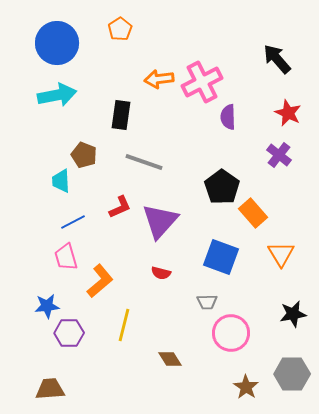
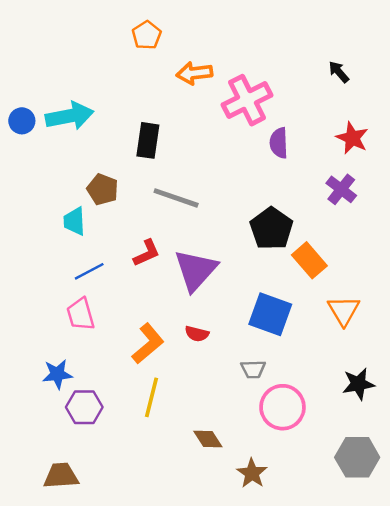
blue circle: (57, 43) -> (22, 121), moved, size x0.5
black arrow: (277, 59) -> (339, 72), size x0.6
orange arrow: (159, 79) -> (194, 73), moved
orange L-shape: (100, 281) -> (148, 344), moved
brown star: (246, 387) -> (252, 473), moved

